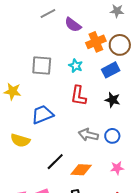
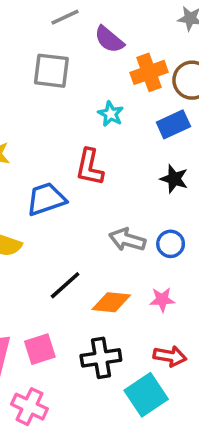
gray square: (42, 66) -> (51, 71), moved
red L-shape: (79, 96) -> (90, 167), moved
pink star: (117, 168) -> (162, 300), moved

